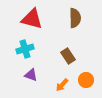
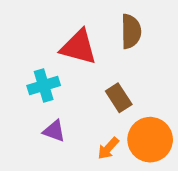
red triangle: (32, 19) -> (79, 47), moved
orange circle: (86, 80) -> (150, 140), size x1.6

